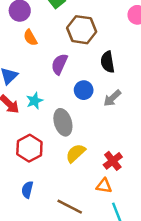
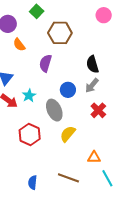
black semicircle: (108, 62) -> (92, 64), moved
blue circle: (84, 90) -> (68, 90), moved
red cross: (113, 161) -> (98, 110), moved
blue semicircle: (27, 190) -> (33, 182), moved

